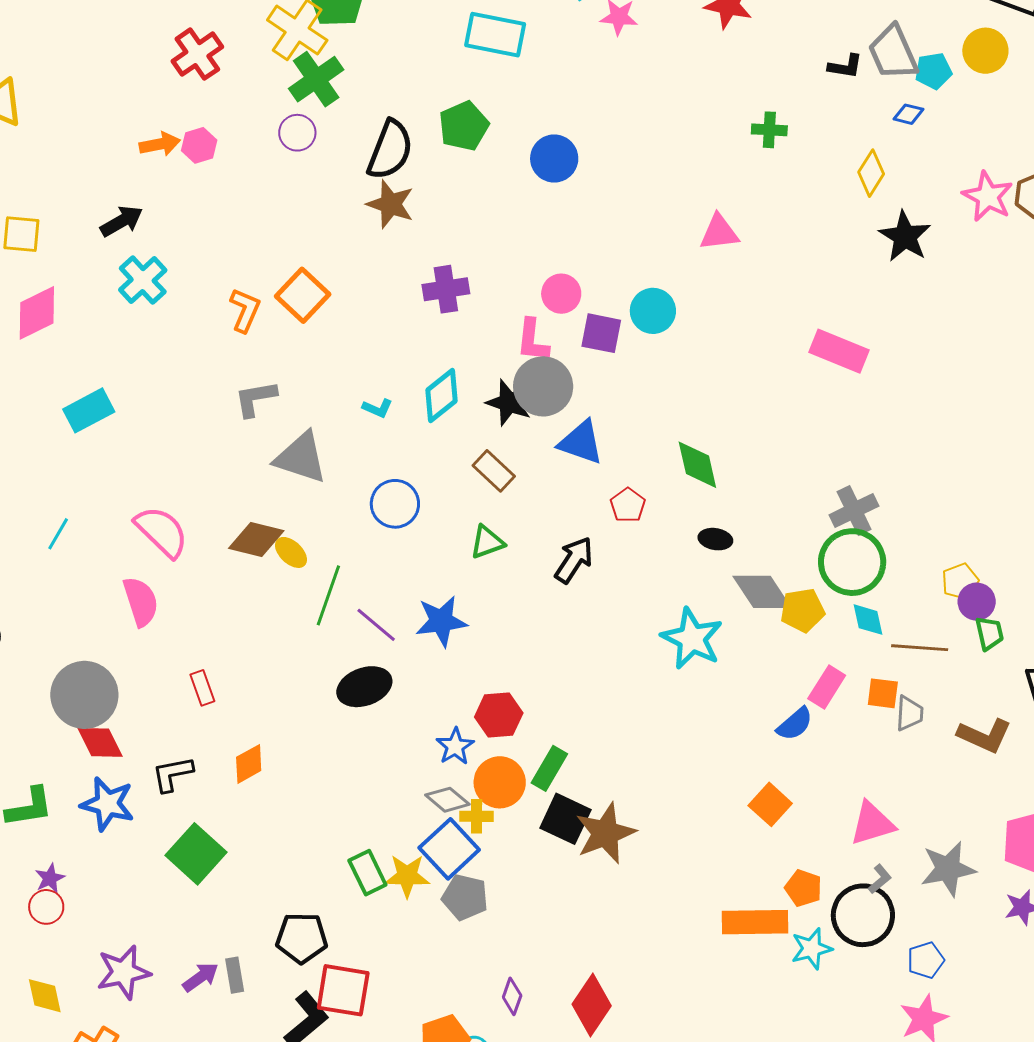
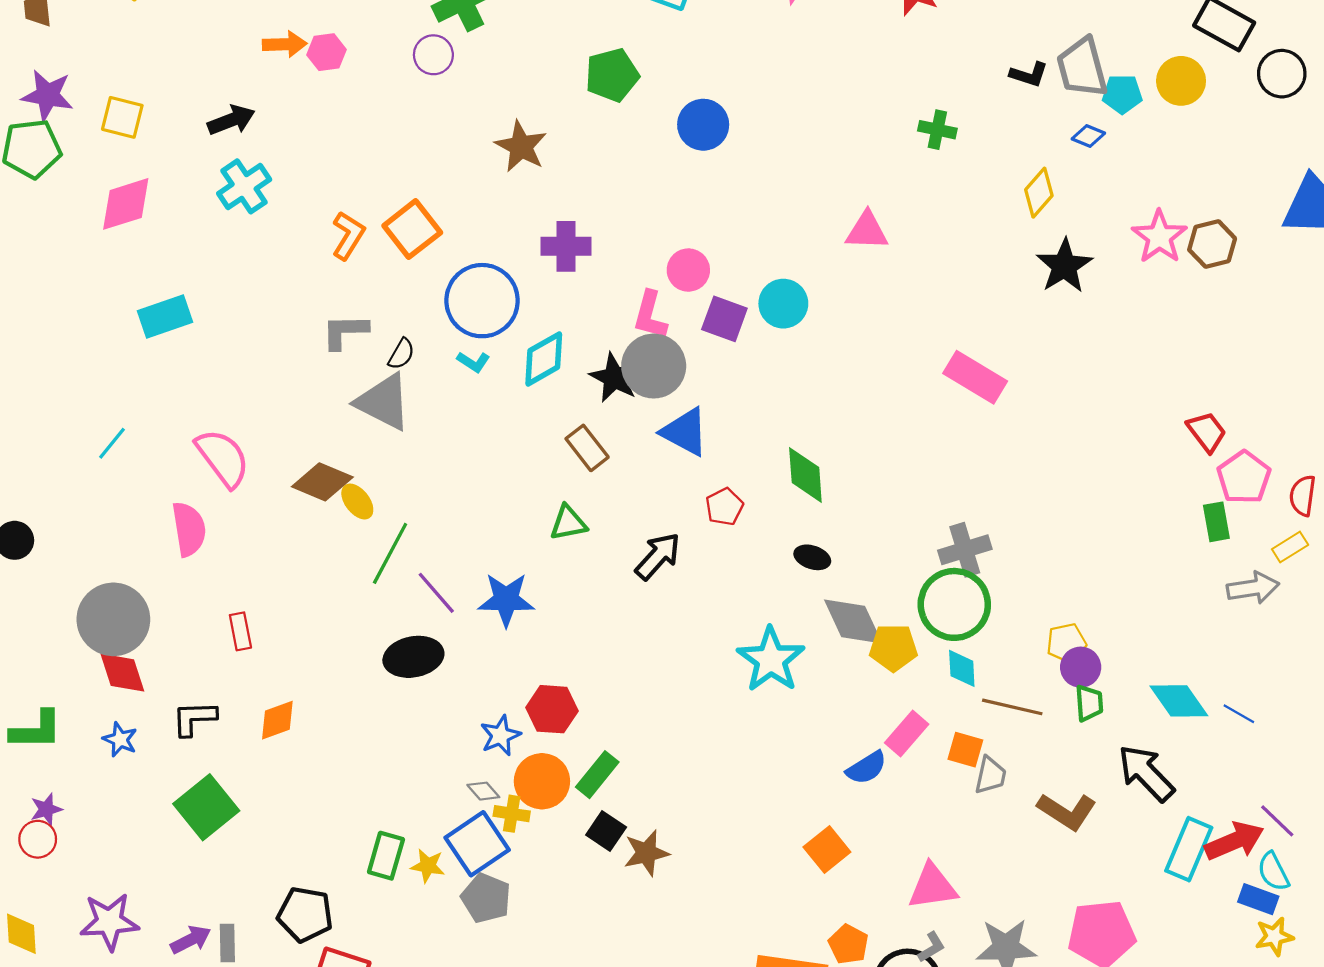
black semicircle: (390, 150) -> (401, 354), moved, size x0.5
blue circle: (395, 504) -> (482, 301), moved, size x1.4
gray diamond: (447, 800) -> (483, 791), size x0.7
blue star: (107, 804) -> (120, 739), size x0.6
black square: (565, 819) -> (606, 831), size x0.7
brown star: (605, 833) -> (646, 853), size x0.7
green rectangle: (367, 873) -> (386, 856), turned 33
yellow star: (407, 876) -> (428, 866), size x0.7

